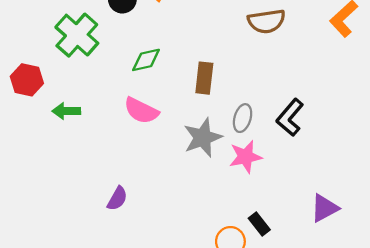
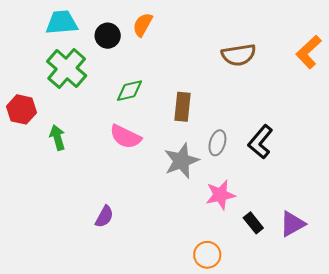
green arrow: (66, 111) -> (57, 138), turned 75
pink star: (246, 157) -> (220, 195), moved
black rectangle: (259, 224) -> (253, 223), moved

